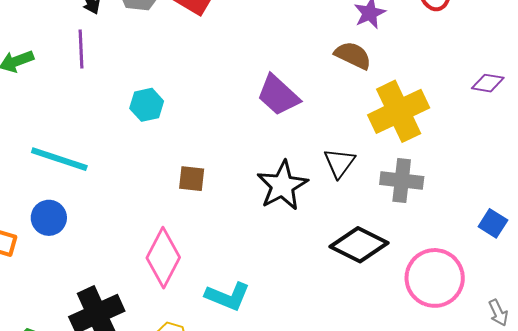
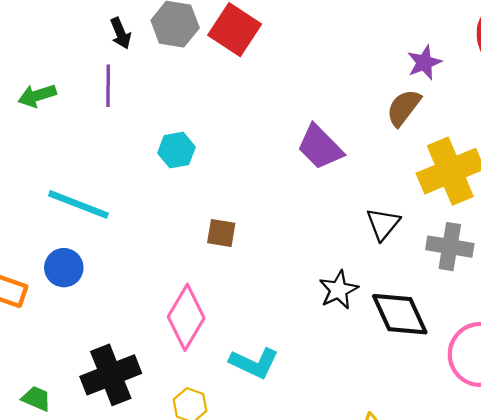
brown semicircle: (353, 55) -> (404, 108), turned -81
black star: (282, 186) -> (339, 290), moved, size x0.7
black diamond: (359, 245) -> (400, 314), turned 36

